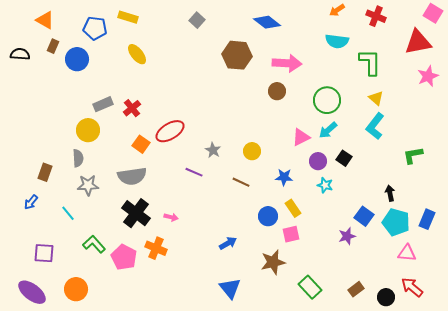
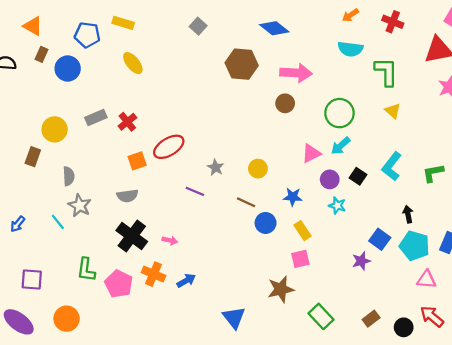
cyan L-shape: (375, 126) -> (392, 166), moved
yellow circle: (88, 130) -> (55, 129), moved
orange square: (141, 144) -> (137, 161), turned 36
brown rectangle: (45, 172) -> (33, 157), moved
gray semicircle: (132, 176) -> (127, 196), size x0.7
gray star: (88, 185) -> (80, 206), turned 30
cyan line: (68, 213) -> (58, 222), moved
blue circle: (268, 216) -> (266, 223), moved
blue arrow: (228, 243) -> (186, 281), moved
green L-shape: (94, 244) -> (86, 270), turned -130

